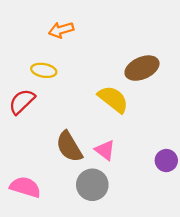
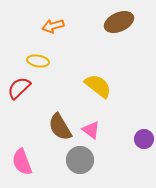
brown ellipse: (142, 68) -> (119, 22), moved
pink semicircle: (25, 187) -> (22, 162), turned -128

